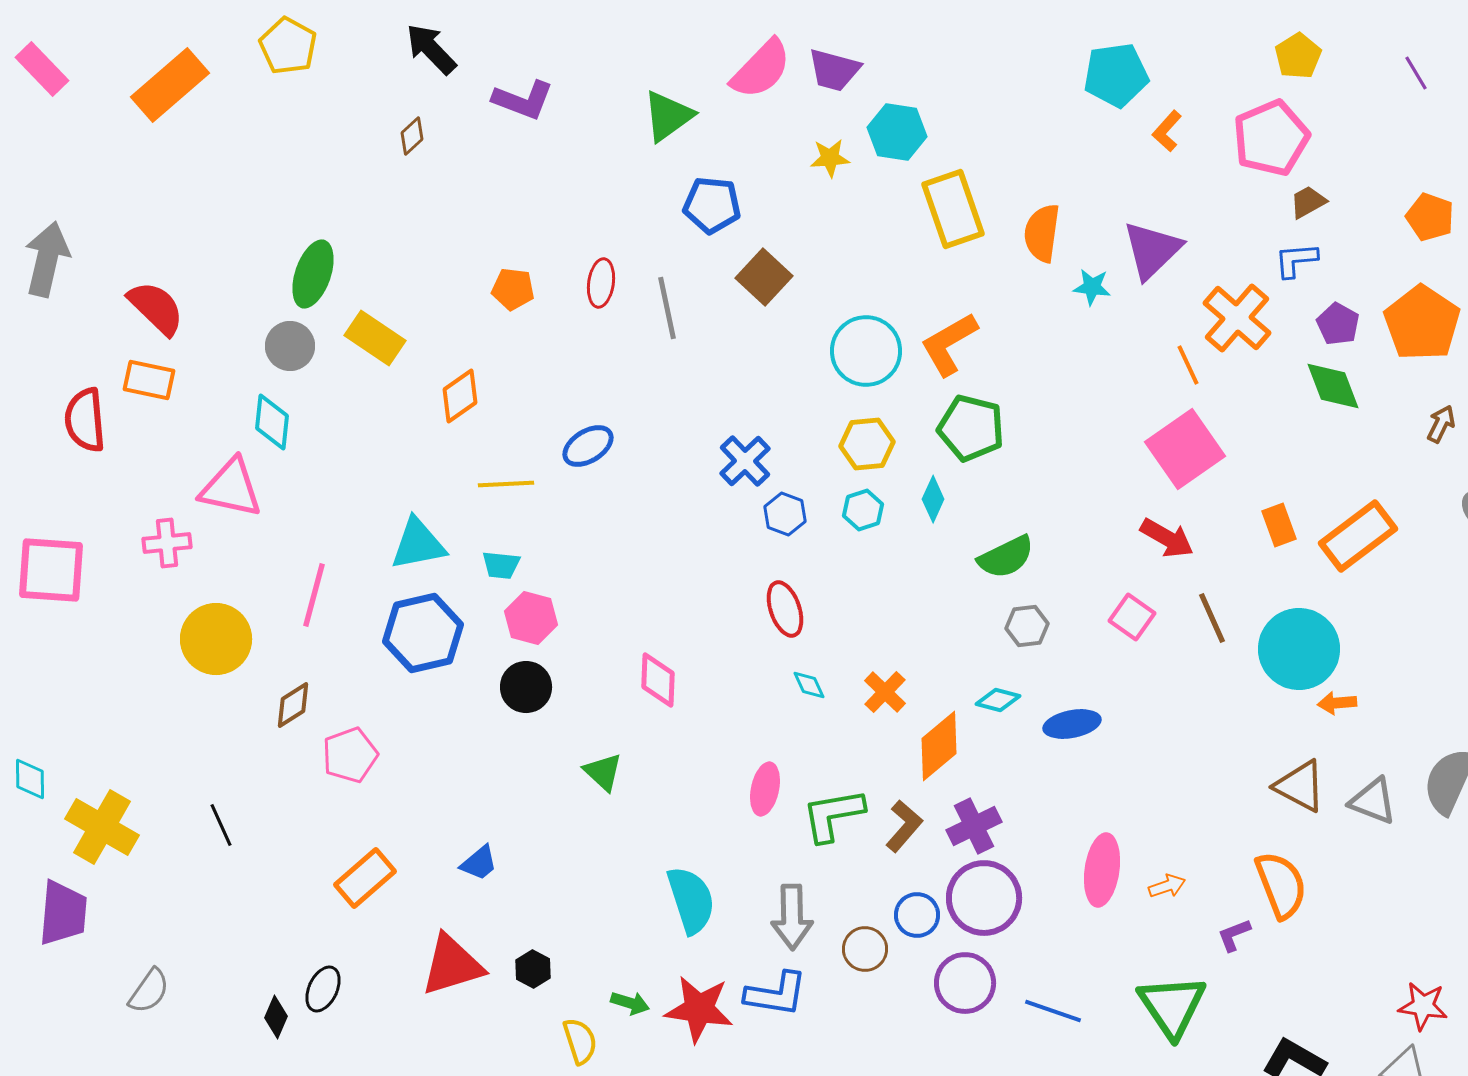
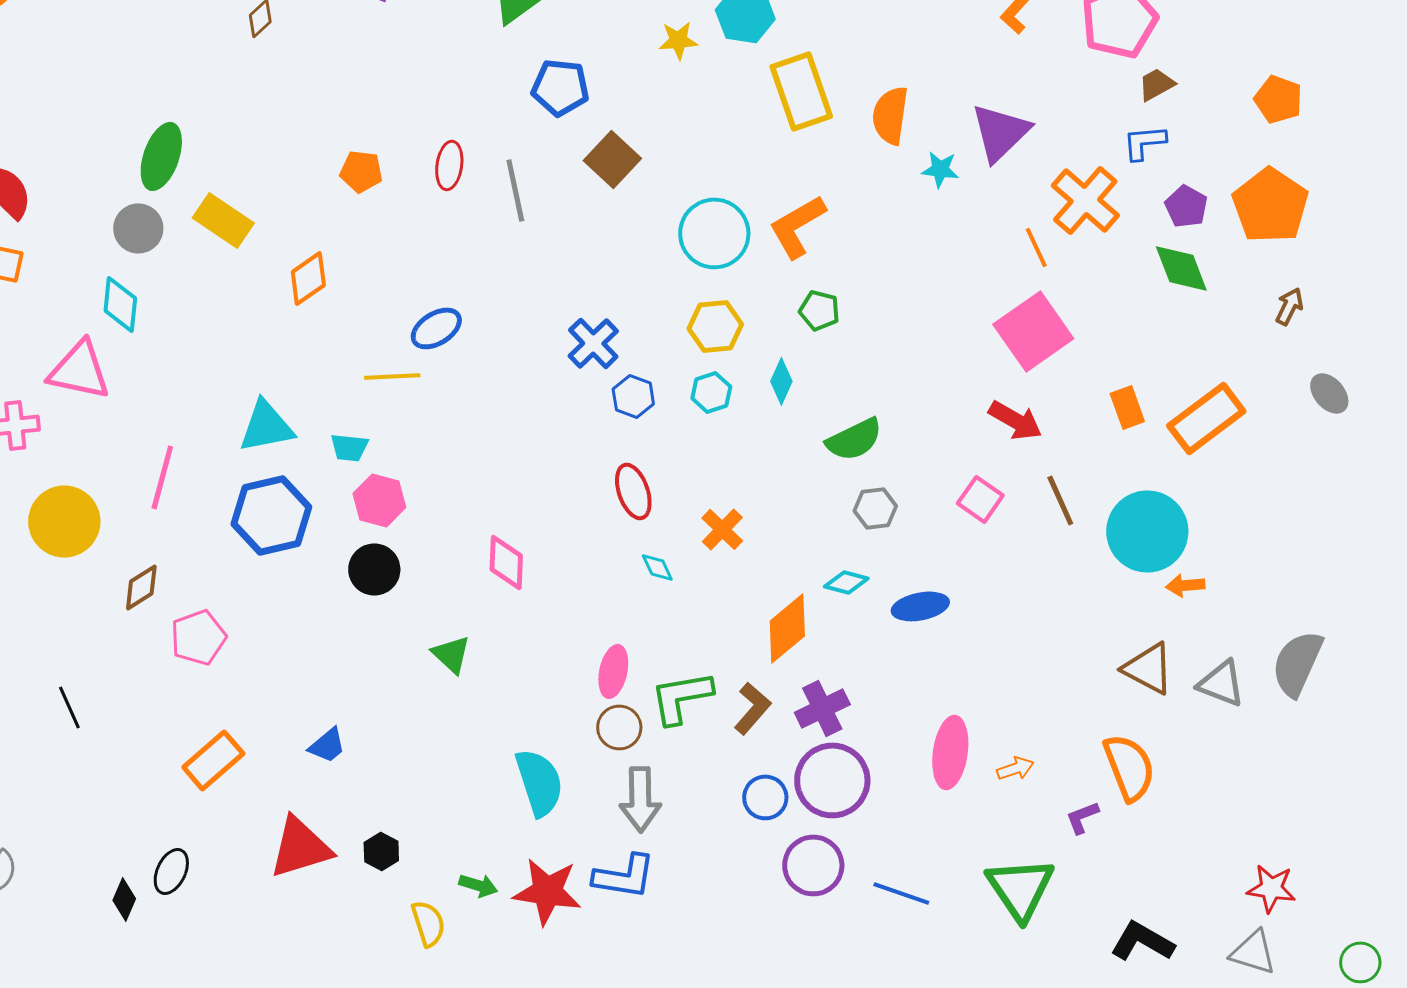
green pentagon: (971, 428) -> (819, 310), size x0.6
yellow line: (506, 484) -> (392, 376), moved
orange cross: (885, 692) -> (722, 529), moved
brown circle: (865, 949) -> (619, 727), moved

